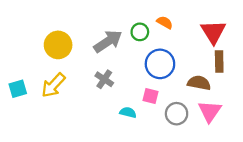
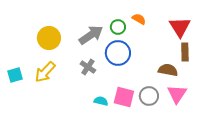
blue circle: (160, 64) -> (118, 53), moved
pink square: (150, 96) -> (124, 97), moved, size x1.5
cyan semicircle: (128, 112) -> (101, 101), moved

